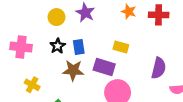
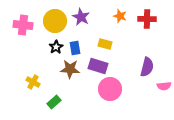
yellow circle: (56, 17) -> (55, 21), size x1.5
pink cross: (21, 47) -> (23, 25), moved
yellow rectangle: (121, 47) -> (105, 44), moved

